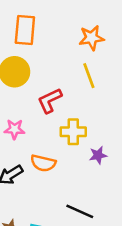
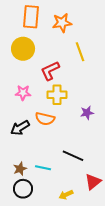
orange star: (91, 38) -> (62, 23), moved
yellow cross: (73, 132) -> (57, 95), moved

